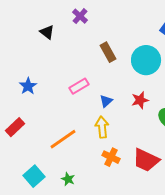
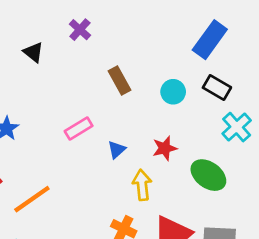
cyan circle: (146, 60) -> (173, 92), size x0.6
yellow arrow: (102, 127) -> (142, 185), moved
orange line: (63, 139) -> (32, 199), moved

